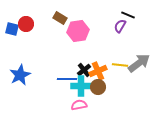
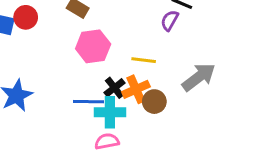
pink hexagon: (78, 31) -> (93, 46), moved
yellow line: (120, 65) -> (144, 60), moved
brown circle: (98, 87) -> (154, 102), moved

